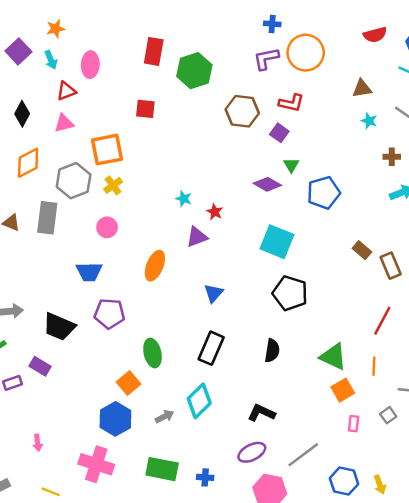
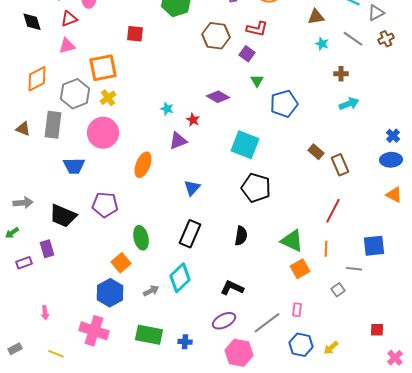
black diamond: (22, 114) -> (32, 22), moved, turned -45
purple diamond: (267, 184) -> (218, 97), moved
pink circle: (107, 227) -> (103, 133), size x1.8
blue trapezoid: (89, 272) -> (74, 166), moved
purple rectangle: (40, 366) -> (47, 249), turned 42
pink rectangle: (354, 424) -> (297, 310), moved
yellow arrow: (380, 485) -> (331, 348), turned 70

